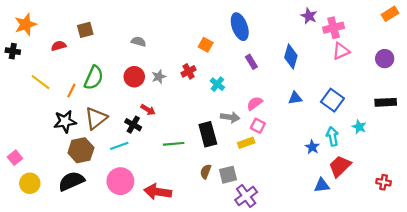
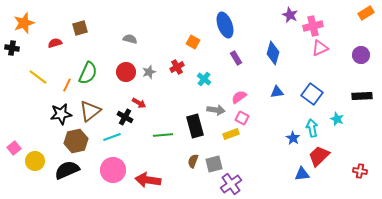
yellow circle: (30, 183) -> (35, 161), moved

